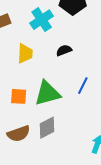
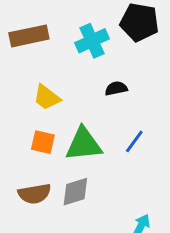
yellow trapezoid: (25, 54) -> (47, 97), moved, turned 115

